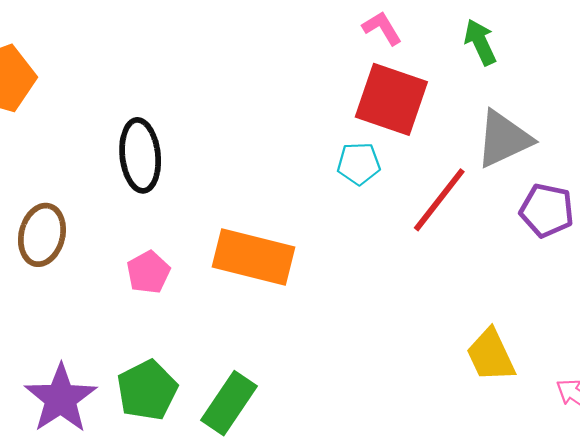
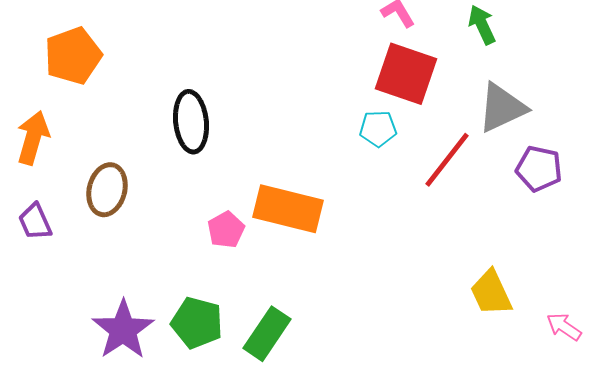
pink pentagon: (148, 272) -> (226, 230), moved
green pentagon: (147, 390) -> (197, 323), turned -30

